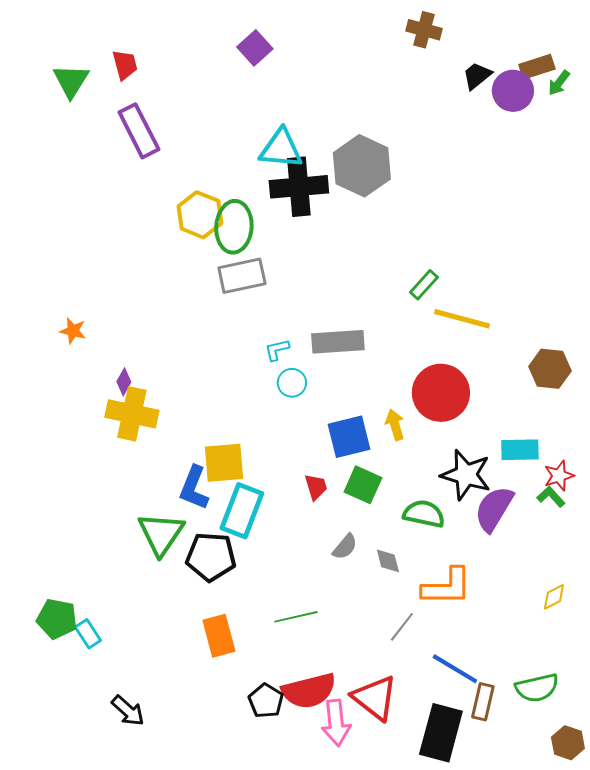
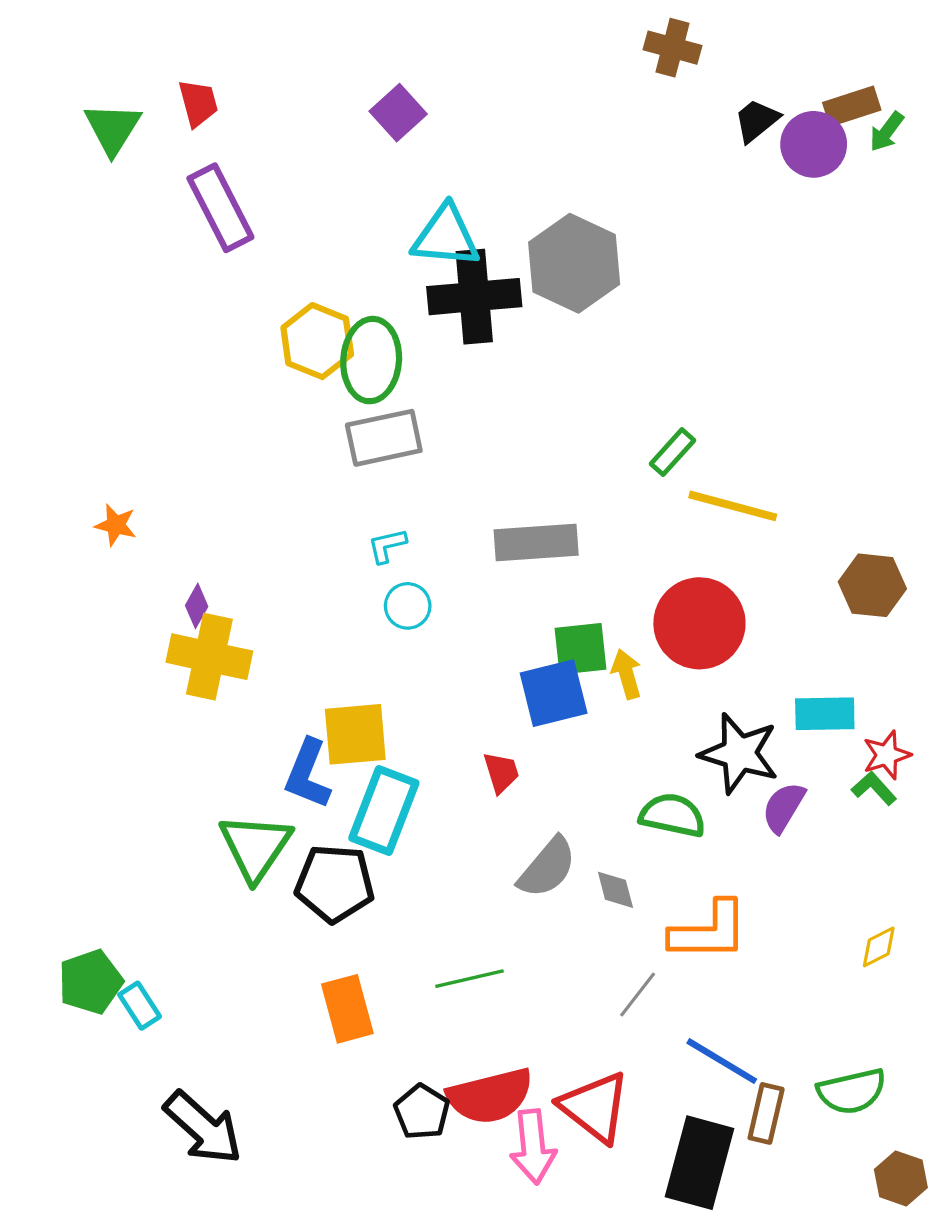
purple square: (255, 48) -> (398, 113), moved
cyan L-shape: (277, 350) -> (387, 546), moved
cyan circle: (292, 383) -> (408, 606), moved
green square: (363, 485) -> (581, 649), moved, turned -30
purple semicircle: (494, 509) -> (784, 807), size x0.7
gray semicircle: (345, 547) -> (547, 868), size x1.5
green pentagon: (57, 619) -> (90, 982), turned -30
black arrow: (128, 711) -> (203, 1128), size x1.5

